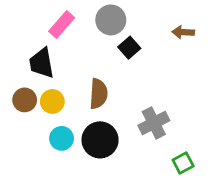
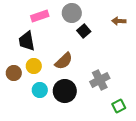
pink rectangle: (62, 25) -> (40, 16), turned 30
brown semicircle: (98, 94) -> (64, 61), turned 42
brown circle: (25, 100) -> (14, 73), moved

